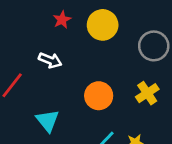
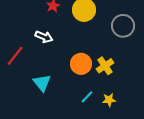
yellow cross: (147, 93) -> (105, 66), moved

